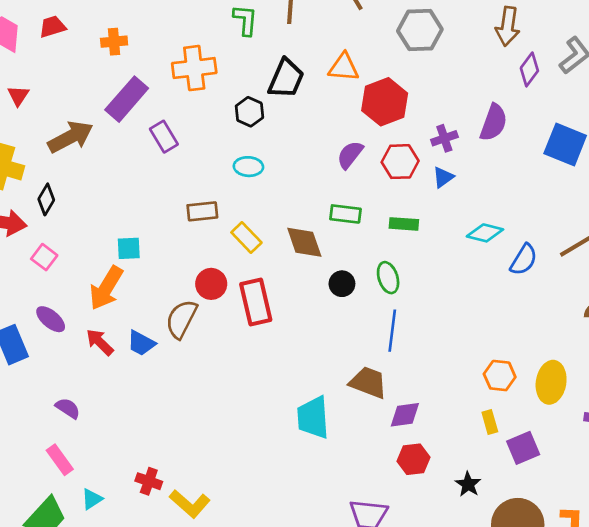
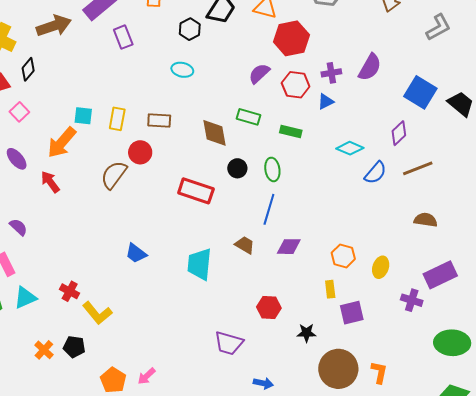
purple diamond: (529, 69) -> (399, 133), moved
brown rectangle: (202, 211) -> (159, 120), moved
yellow rectangle: (246, 238) -> (117, 119), moved, turned 45
red rectangle: (256, 302) -> (196, 191), moved, turned -68
blue trapezoid: (141, 343) -> (136, 253), moved
brown trapezoid: (368, 382) -> (245, 245), size x0.7
yellow ellipse: (551, 382) -> (381, 267), size x0.7
purple diamond: (405, 415) -> (289, 247), moved
black star: (468, 484) -> (306, 333), turned 30
cyan triangle: (92, 499) -> (25, 298), size x1.4

